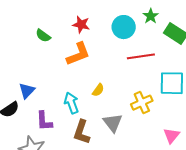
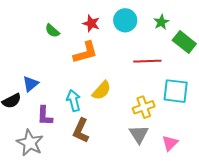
cyan circle: (124, 27) -> (125, 20), moved
yellow semicircle: (98, 90) -> (102, 90), size x1.5
gray triangle: (113, 123) -> (139, 134), moved

